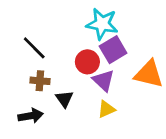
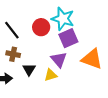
red circle: (87, 62) -> (41, 27), moved
yellow triangle: (106, 109) -> (51, 75), moved

